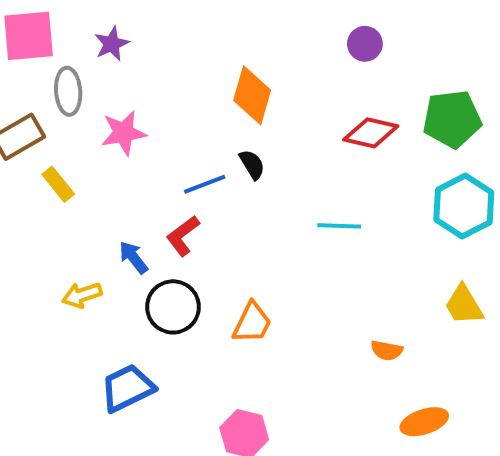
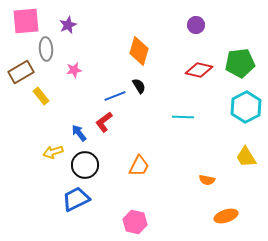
pink star: (124, 133) -> (74, 70), size x0.7
black circle: (173, 307) -> (85, 165), moved

